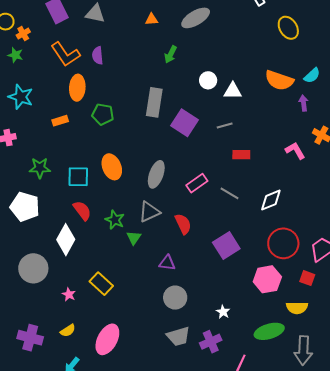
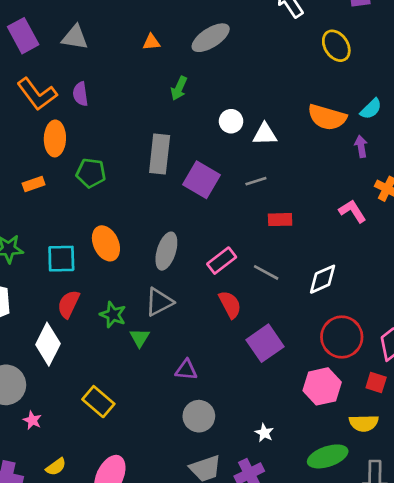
red semicircle: (82, 211) -> (68, 304), turned -115
red semicircle: (183, 224) -> (230, 305), moved
pink star: (69, 294) -> (32, 420), moved

